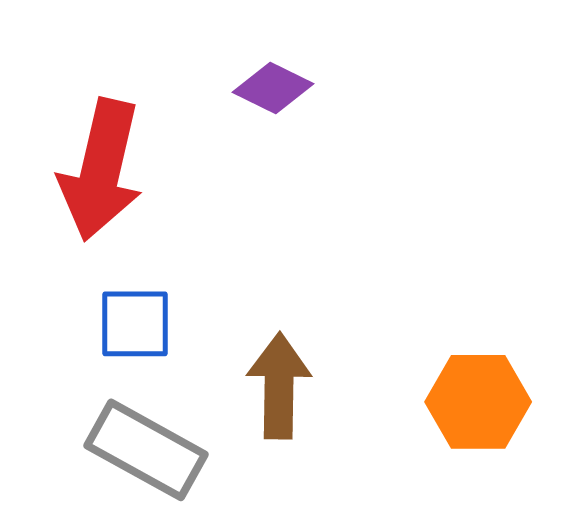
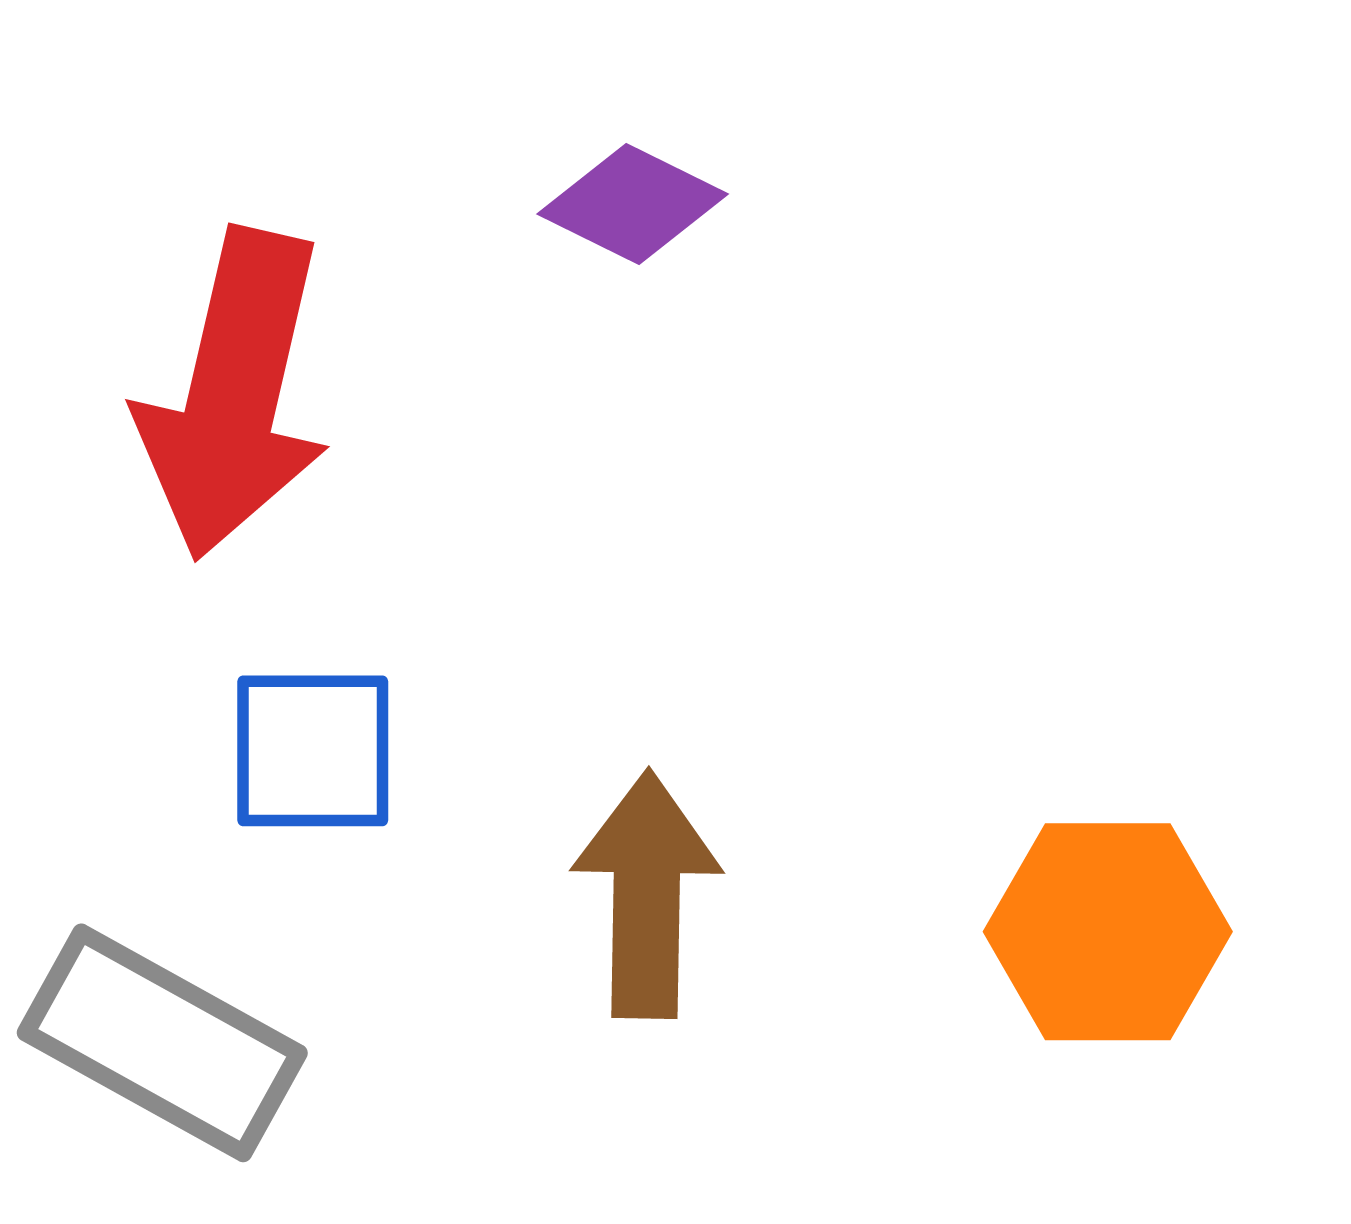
gray rectangle: (146, 450) -> (162, 1043), moved

